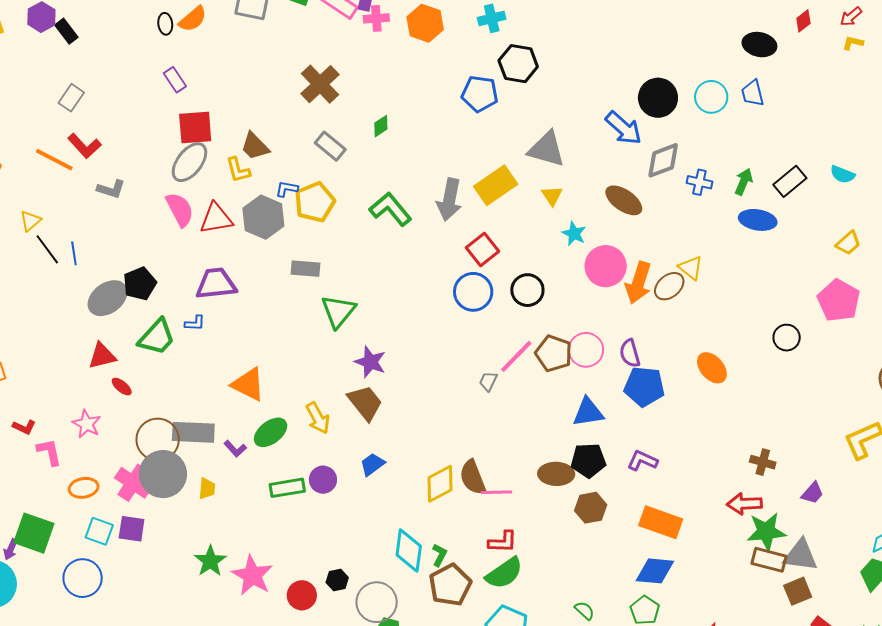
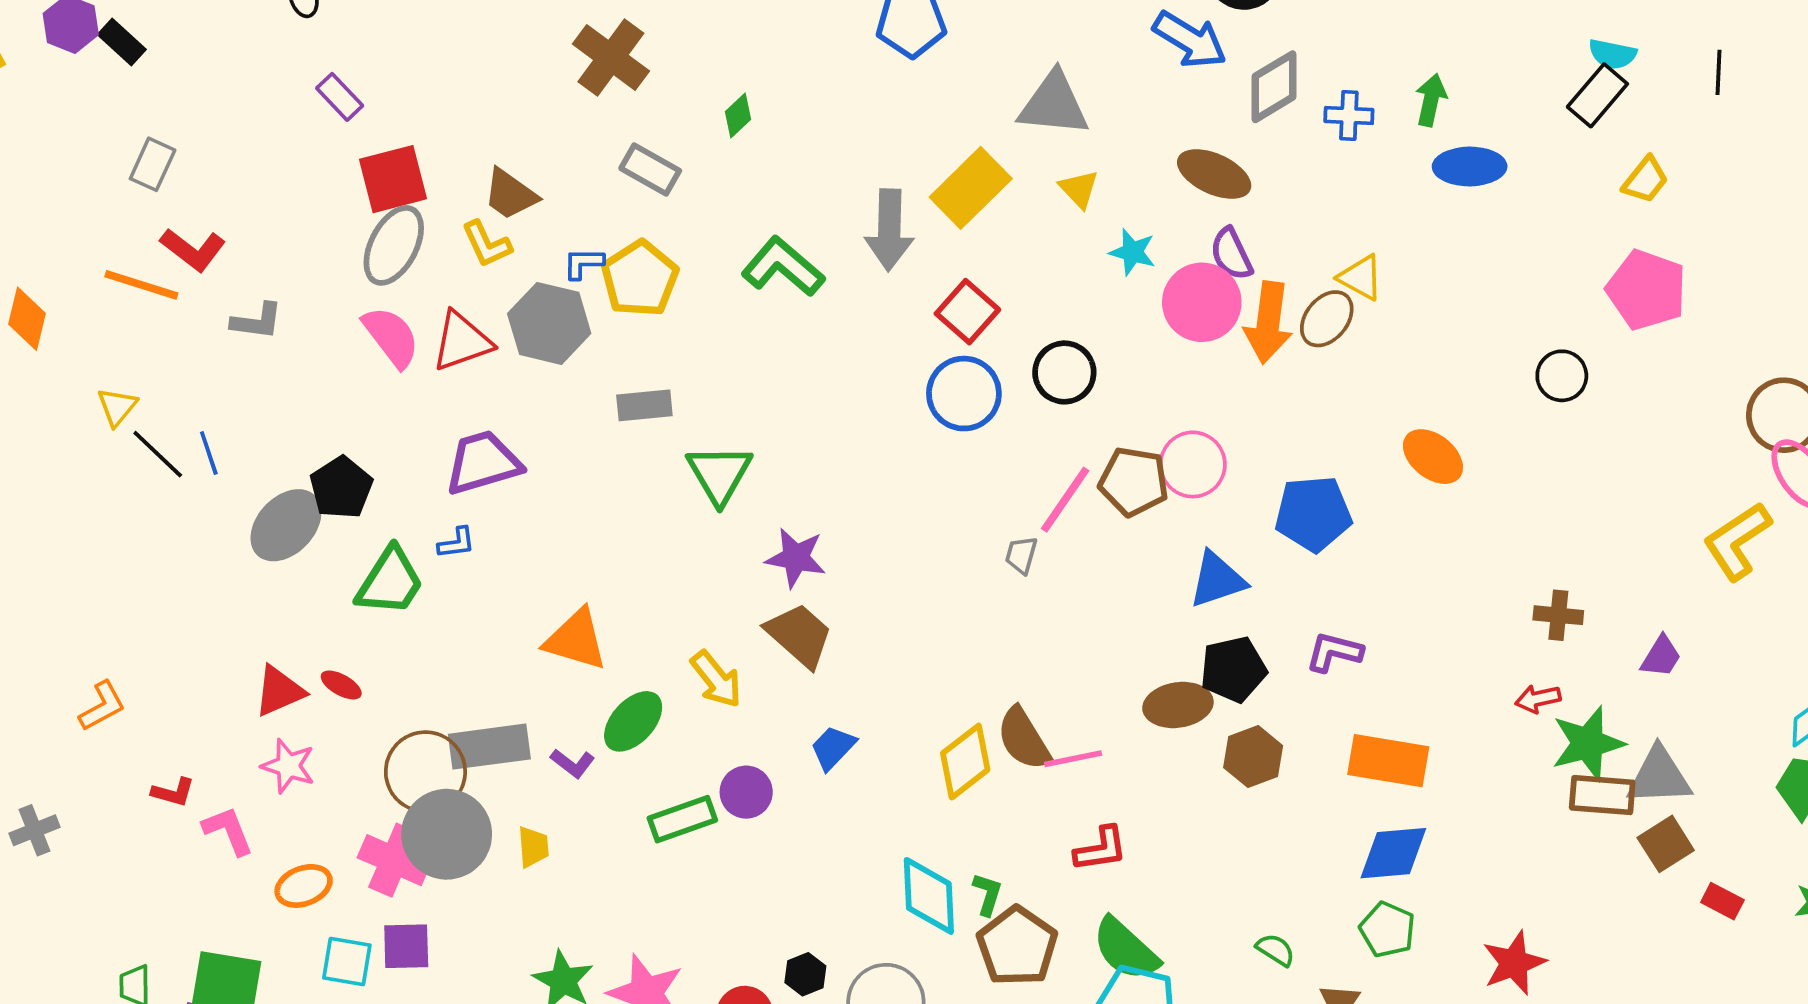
black rectangle: (790, 181) -> (1597, 95), moved
purple semicircle: (630, 353) -> (1231, 254), moved
red triangle: (102, 356) -> (279, 691), moved
red arrow: (744, 504) -> (1538, 699), size x0.7
green semicircle: (504, 573) -> (1126, 949), moved, turned 87

